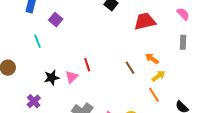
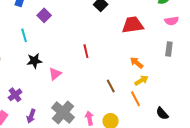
pink semicircle: (183, 14) -> (172, 21), turned 120
red line: (87, 65) -> (86, 51), moved
brown line: (130, 68) -> (111, 86), moved
black star: (52, 78) -> (34, 61), moved

